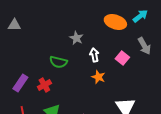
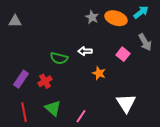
gray star: (76, 38) -> (92, 17), moved
white arrow: (94, 55) -> (85, 51), moved, turned -80

